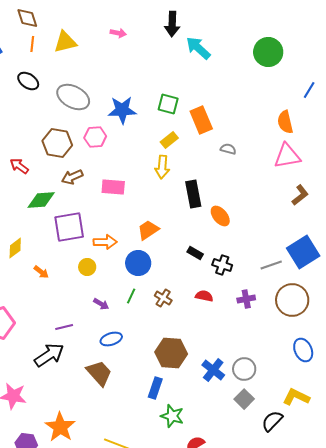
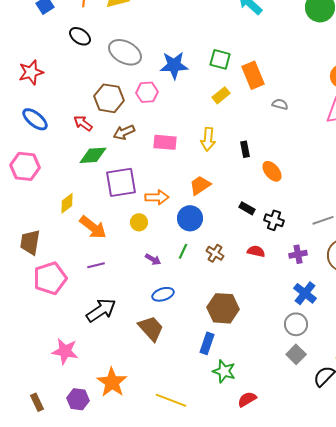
red arrow: (19, 166) -> (83, 123), moved
yellow arrow: (162, 167) -> (208, 139), moved
black rectangle: (193, 194) -> (245, 149), size x0.6
orange arrow: (41, 272) -> (93, 227), size x1.8
purple line: (64, 327) -> (96, 265), moved
blue cross: (213, 370) -> (305, 293), moved

